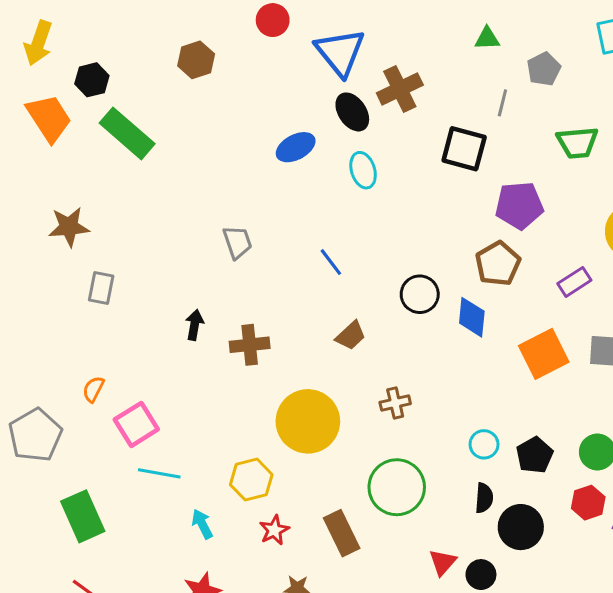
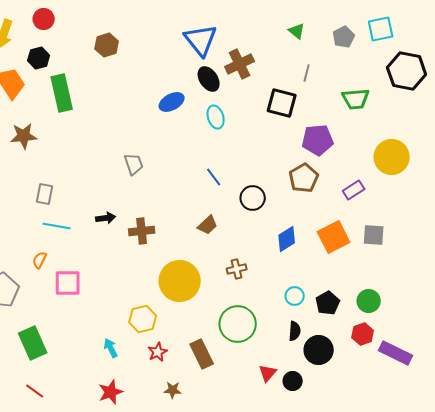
red circle: (273, 20) -> (44, 19), moved
green triangle: (487, 38) -> (297, 31), turned 42
gray pentagon: (544, 69) -> (344, 37), moved
green rectangle: (127, 133) -> (62, 93), turned 36
brown star: (69, 227) -> (24, 136), moved
blue line: (331, 262) -> (214, 177), moved
blue diamond: (472, 317) -> (287, 239), moved, turned 52
black arrow: (195, 325) -> (106, 218), turned 72
pink square: (136, 424) -> (68, 283), turned 32
cyan line: (159, 473) -> (57, 226), moved

